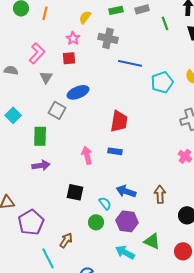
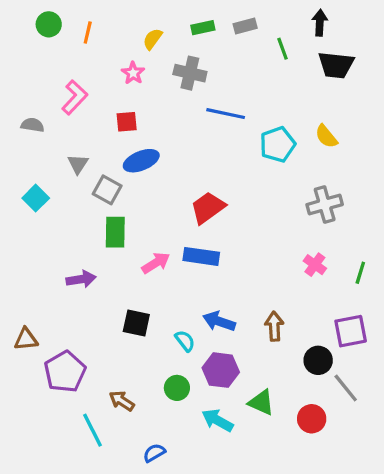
red square: (69, 58) -> (127, 122), moved
gray triangle: (46, 77) -> (78, 164), moved
red trapezoid: (119, 121) -> (208, 208), turned -135
green rectangle: (40, 136) -> (115, 232), moved
blue rectangle: (115, 151) -> (201, 256), size x1.5
pink arrow: (87, 155) -> (156, 263), turned 72
green circle: (96, 222) -> (177, 388), moved
brown arrow: (66, 240) -> (122, 401), turned -91

